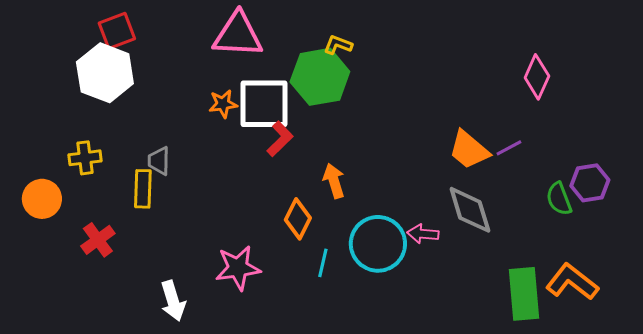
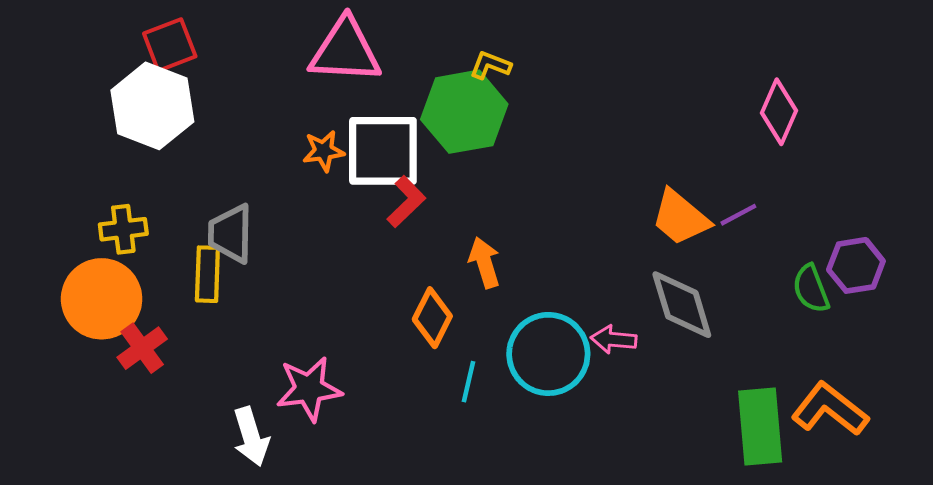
gray trapezoid: (159, 161) -> (231, 234), size x1.4
orange circle: (42, 199) -> (102, 299), moved, size x1.4
pink star: (238, 268) -> (309, 389), moved

